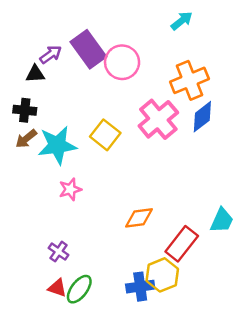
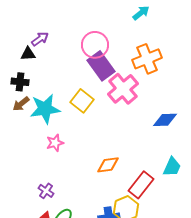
purple rectangle: (88, 49) -> (101, 66), moved
blue diamond: (202, 117) -> (165, 120), moved, turned 35

